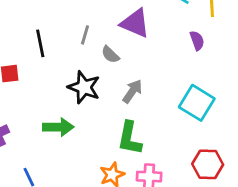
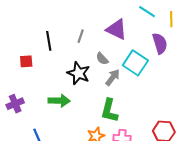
purple semicircle: (197, 41) -> (160, 43), size x1.5
gray semicircle: (110, 55) -> (102, 59), moved
cyan square: (197, 103) -> (135, 63), moved

